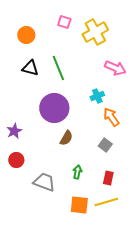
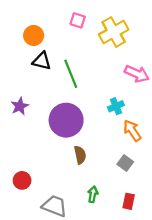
black triangle: (30, 68) -> (42, 61), moved
purple star: (14, 131) -> (20, 106), moved
brown semicircle: (66, 138) -> (80, 155), turned -42

